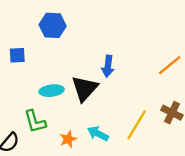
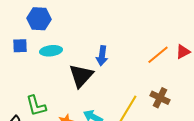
blue hexagon: (53, 25) -> (39, 19), moved
cyan ellipse: (52, 91) -> (51, 51), moved

